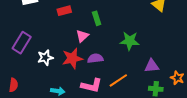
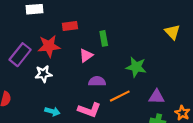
red star: (72, 58) -> (49, 46), moved
orange line: (118, 80) -> (120, 96), moved

